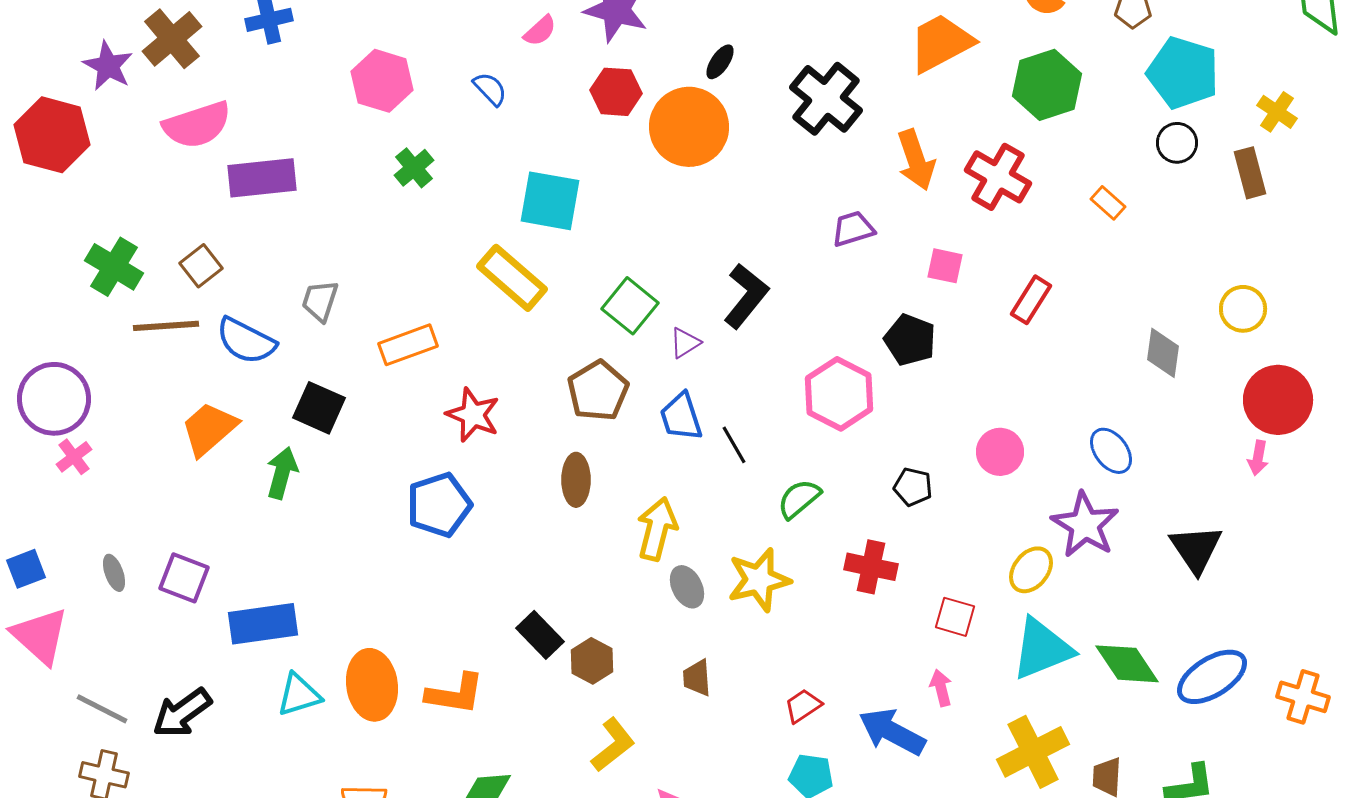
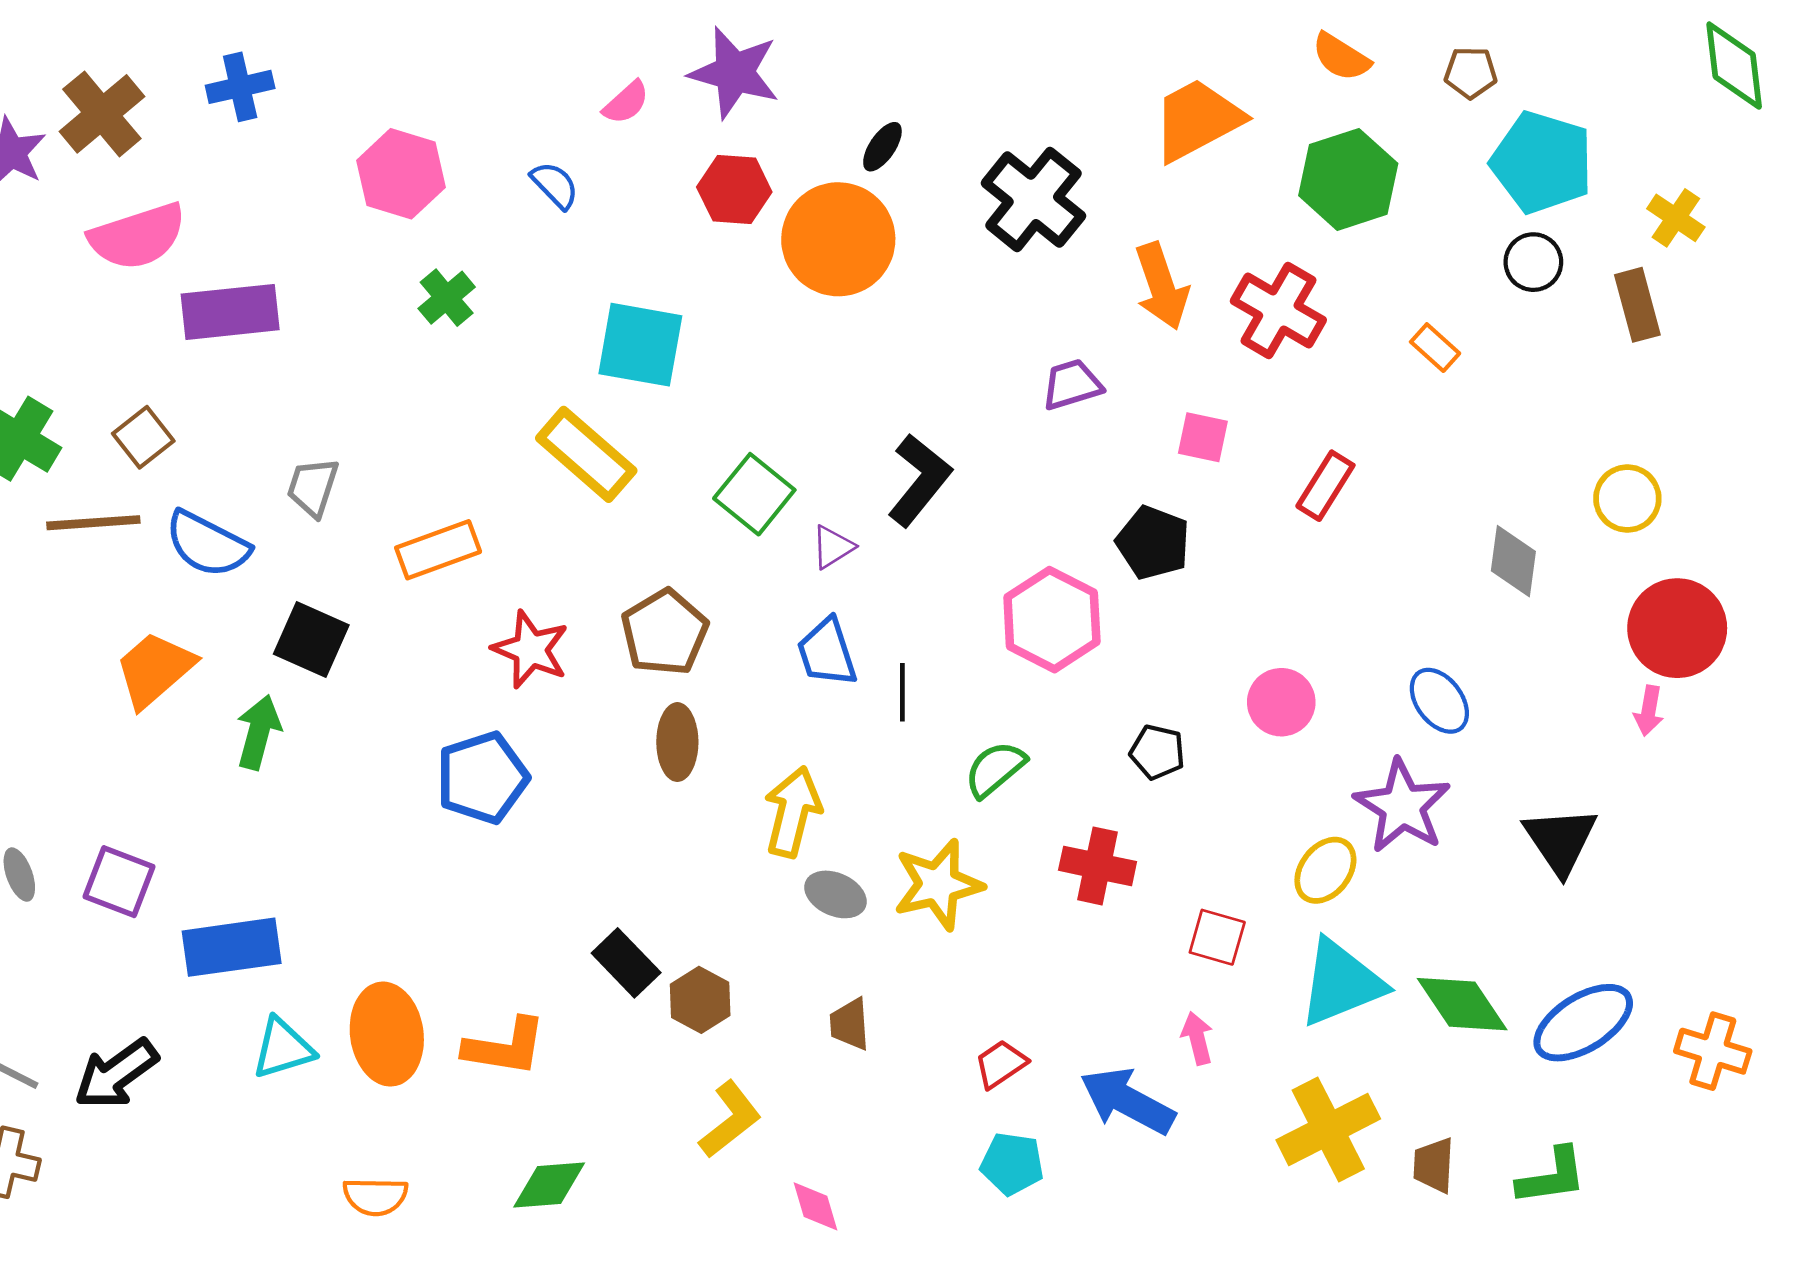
brown pentagon: (598, 391) -> (665, 632), moved
black line: (734, 445) -> (902, 692), turned 30
gray ellipse: (687, 587) -> (835, 894), turned -39

